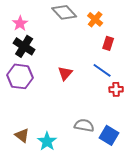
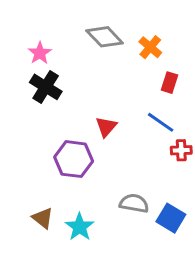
purple hexagon: (20, 76) -> (74, 159), moved

